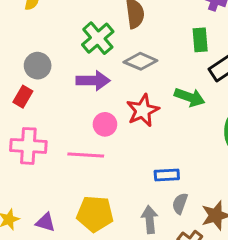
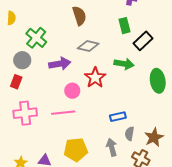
green cross: (98, 38) -> (36, 38), moved

